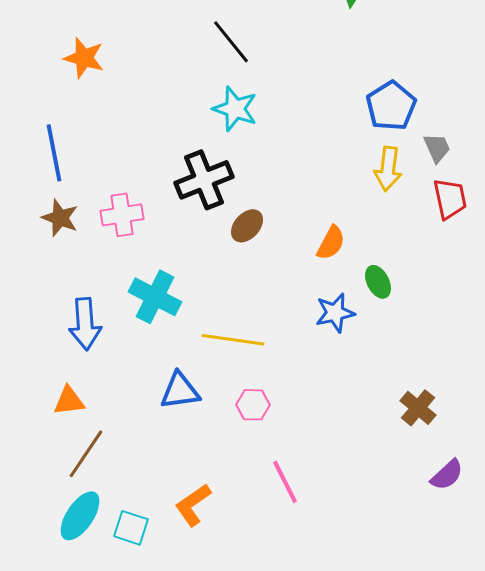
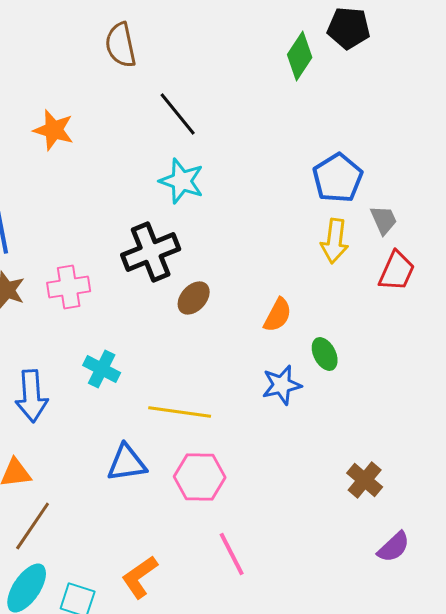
orange star: (84, 58) -> (54, 130), moved
red trapezoid: (450, 199) -> (397, 271), turned 36
cyan cross: (155, 297) -> (102, 369), size x0.7
pink hexagon: (253, 405) -> (200, 477), size x1.5

